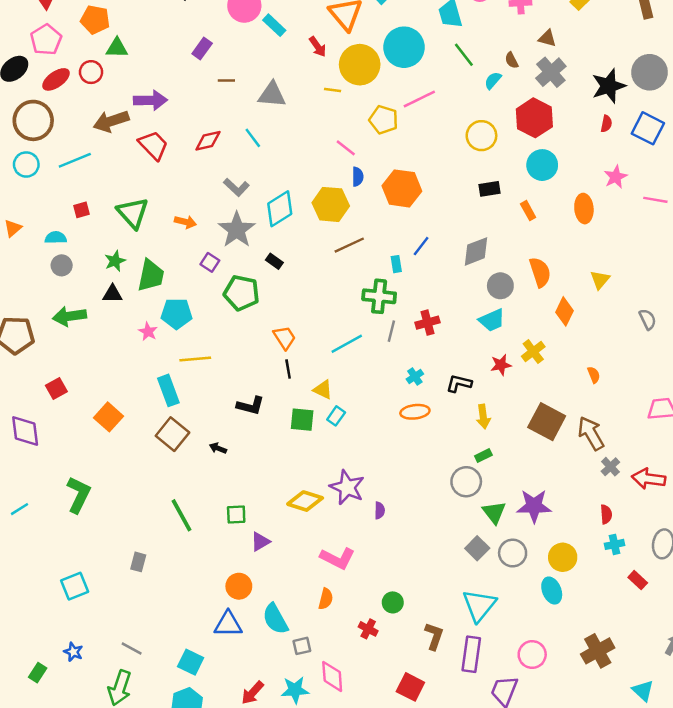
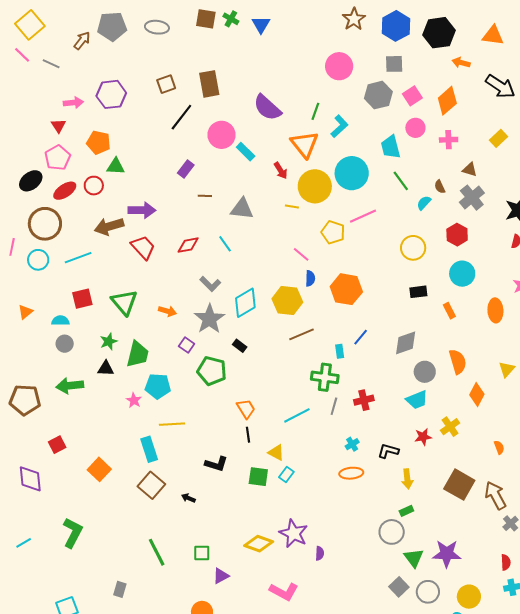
red hexagon: (534, 118) -> (457, 235), size x0.7
red square: (81, 210) -> (82, 299), size x1.5

